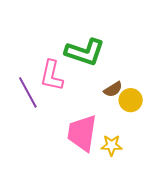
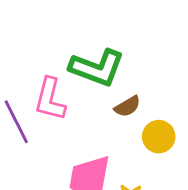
brown semicircle: (113, 89) -> (127, 106), moved

